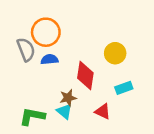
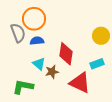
yellow circle: (115, 53) -> (101, 36), moved
cyan triangle: (64, 111) -> (39, 64), moved
red triangle: (103, 111) -> (80, 83), size x1.6

